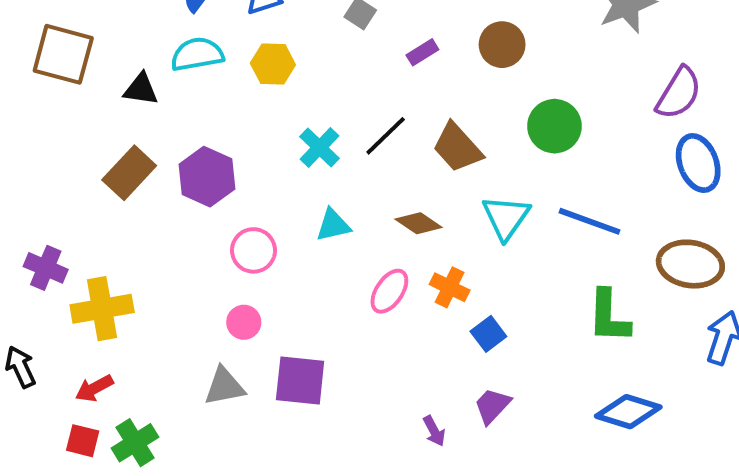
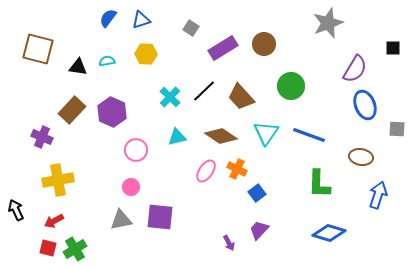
purple rectangle: (422, 52) -> (223, 48), size x1.8
cyan semicircle: (197, 54) -> (107, 61), moved, size x0.6
brown diamond: (419, 223) -> (221, 136), size x1.4
brown ellipse: (690, 264) -> (361, 157), size x0.7
purple cross: (46, 268) -> (42, 137), moved

